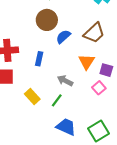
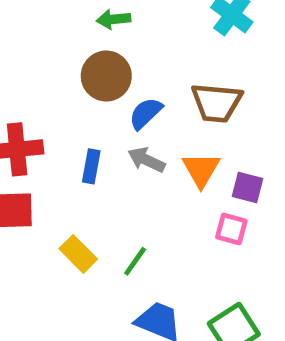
brown trapezoid: (94, 33) -> (217, 103), turned 50
gray arrow: (65, 81) -> (146, 160), moved
pink square: (99, 88) -> (231, 229), turned -32

